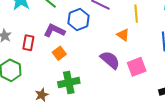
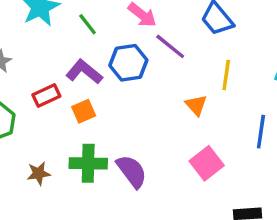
red rectangle: (28, 43) -> (46, 96), moved, turned 42
purple semicircle: (110, 60) -> (132, 171), moved
pink square: (137, 67) -> (207, 163), turned -30

